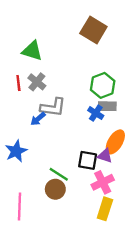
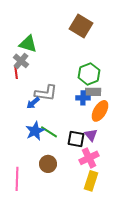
gray cross: (37, 82) -> (21, 61), moved
blue cross: (96, 113) -> (83, 98), turned -32
orange ellipse: (115, 142) -> (100, 111), moved
blue star: (16, 151) -> (35, 131), moved
purple triangle: (105, 156) -> (91, 135), turned 32
green line: (59, 174) -> (49, 132), moved

